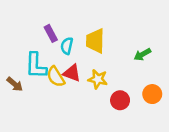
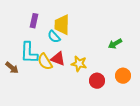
purple rectangle: (51, 33) -> (34, 21), moved, turned 40
yellow trapezoid: (95, 41) -> (62, 25), moved
cyan semicircle: (67, 46) -> (54, 37), turned -56

